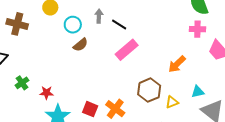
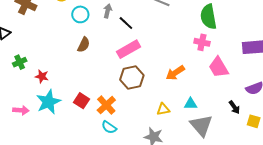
brown semicircle: (80, 45) -> (84, 45), moved, turned -35
brown hexagon: (149, 90) -> (132, 77), moved

